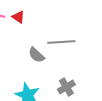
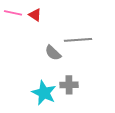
gray cross: (66, 87) -> (69, 85), moved, turned 30

